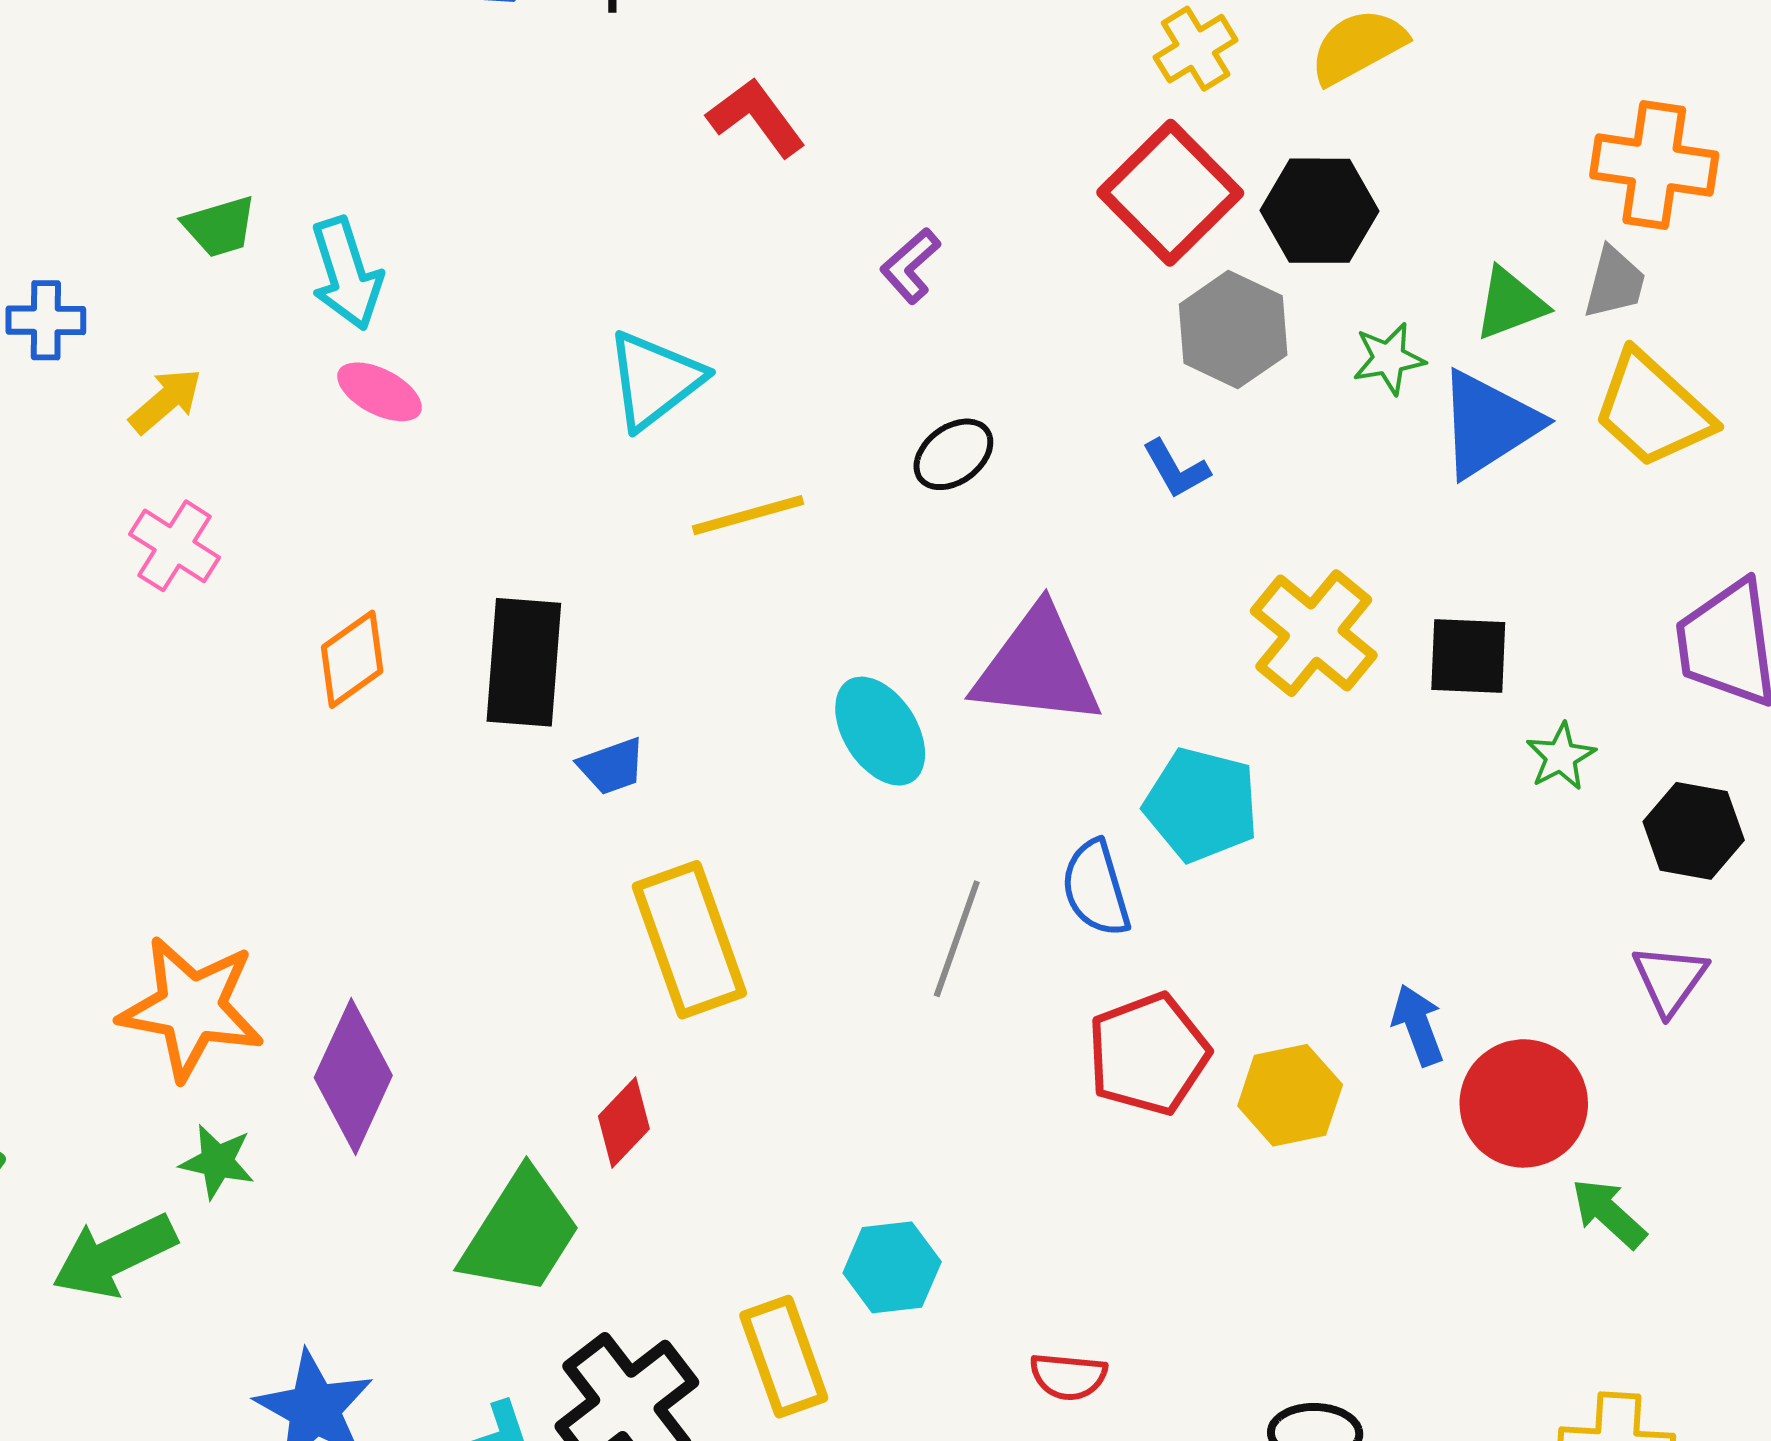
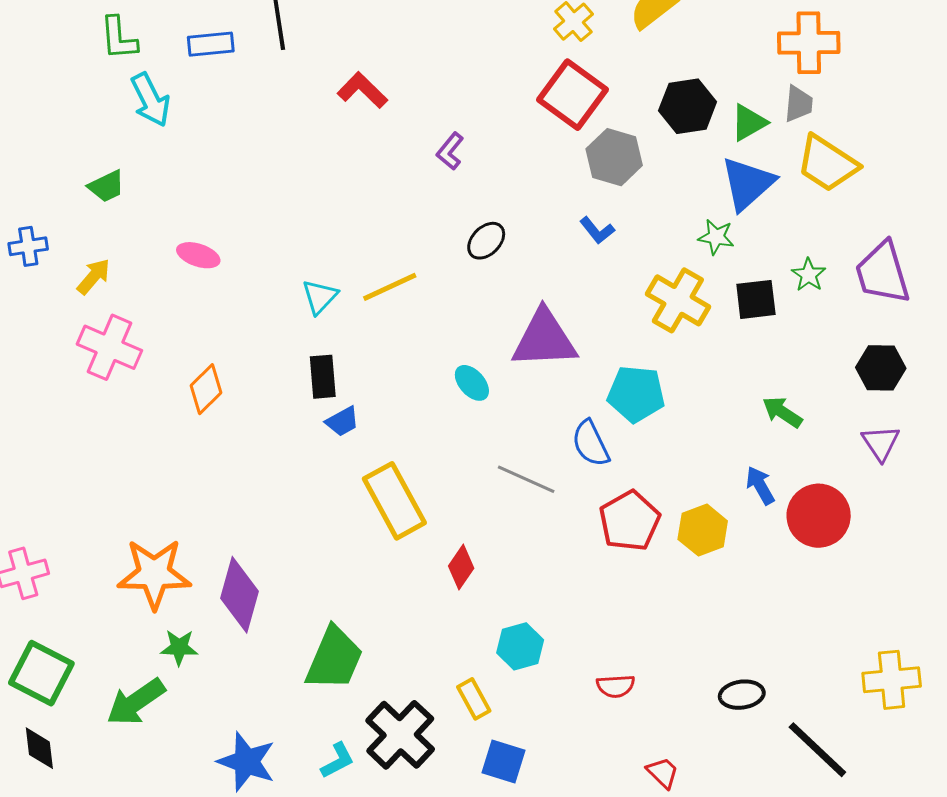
black hexagon: (1319, 211) -> (688, 106), moved
cyan arrow: (346, 274) -> (150, 100), moved
green star: (1389, 359) -> (716, 237), moved, turned 30
cyan triangle: (655, 380) -> (320, 297), moved, size x0.7
pink cross: (175, 546) -> (109, 347), size x1.4
black rectangle: (524, 662) -> (323, 377), moved, size x0.7
cyan ellipse: (880, 731) -> (472, 383), size x0.7
green star: (1561, 757) -> (809, 275), moved
gray line: (957, 939) -> (526, 479), turned -76
red diamond: (624, 1122) -> (461, 567), moved
green arrow: (1609, 1213) -> (782, 412), moved
yellow rectangle: (784, 1357) -> (474, 699), size x0.7

